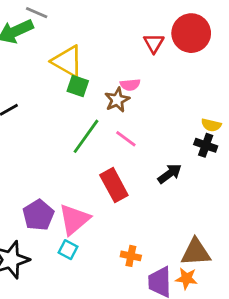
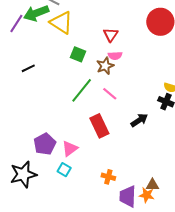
red triangle: (154, 43) -> (111, 35), moved
yellow triangle: (67, 61) -> (61, 23), moved
pink triangle: (74, 219) -> (70, 149), size x0.7
brown triangle: (196, 252) -> (153, 185), moved, size x0.6

